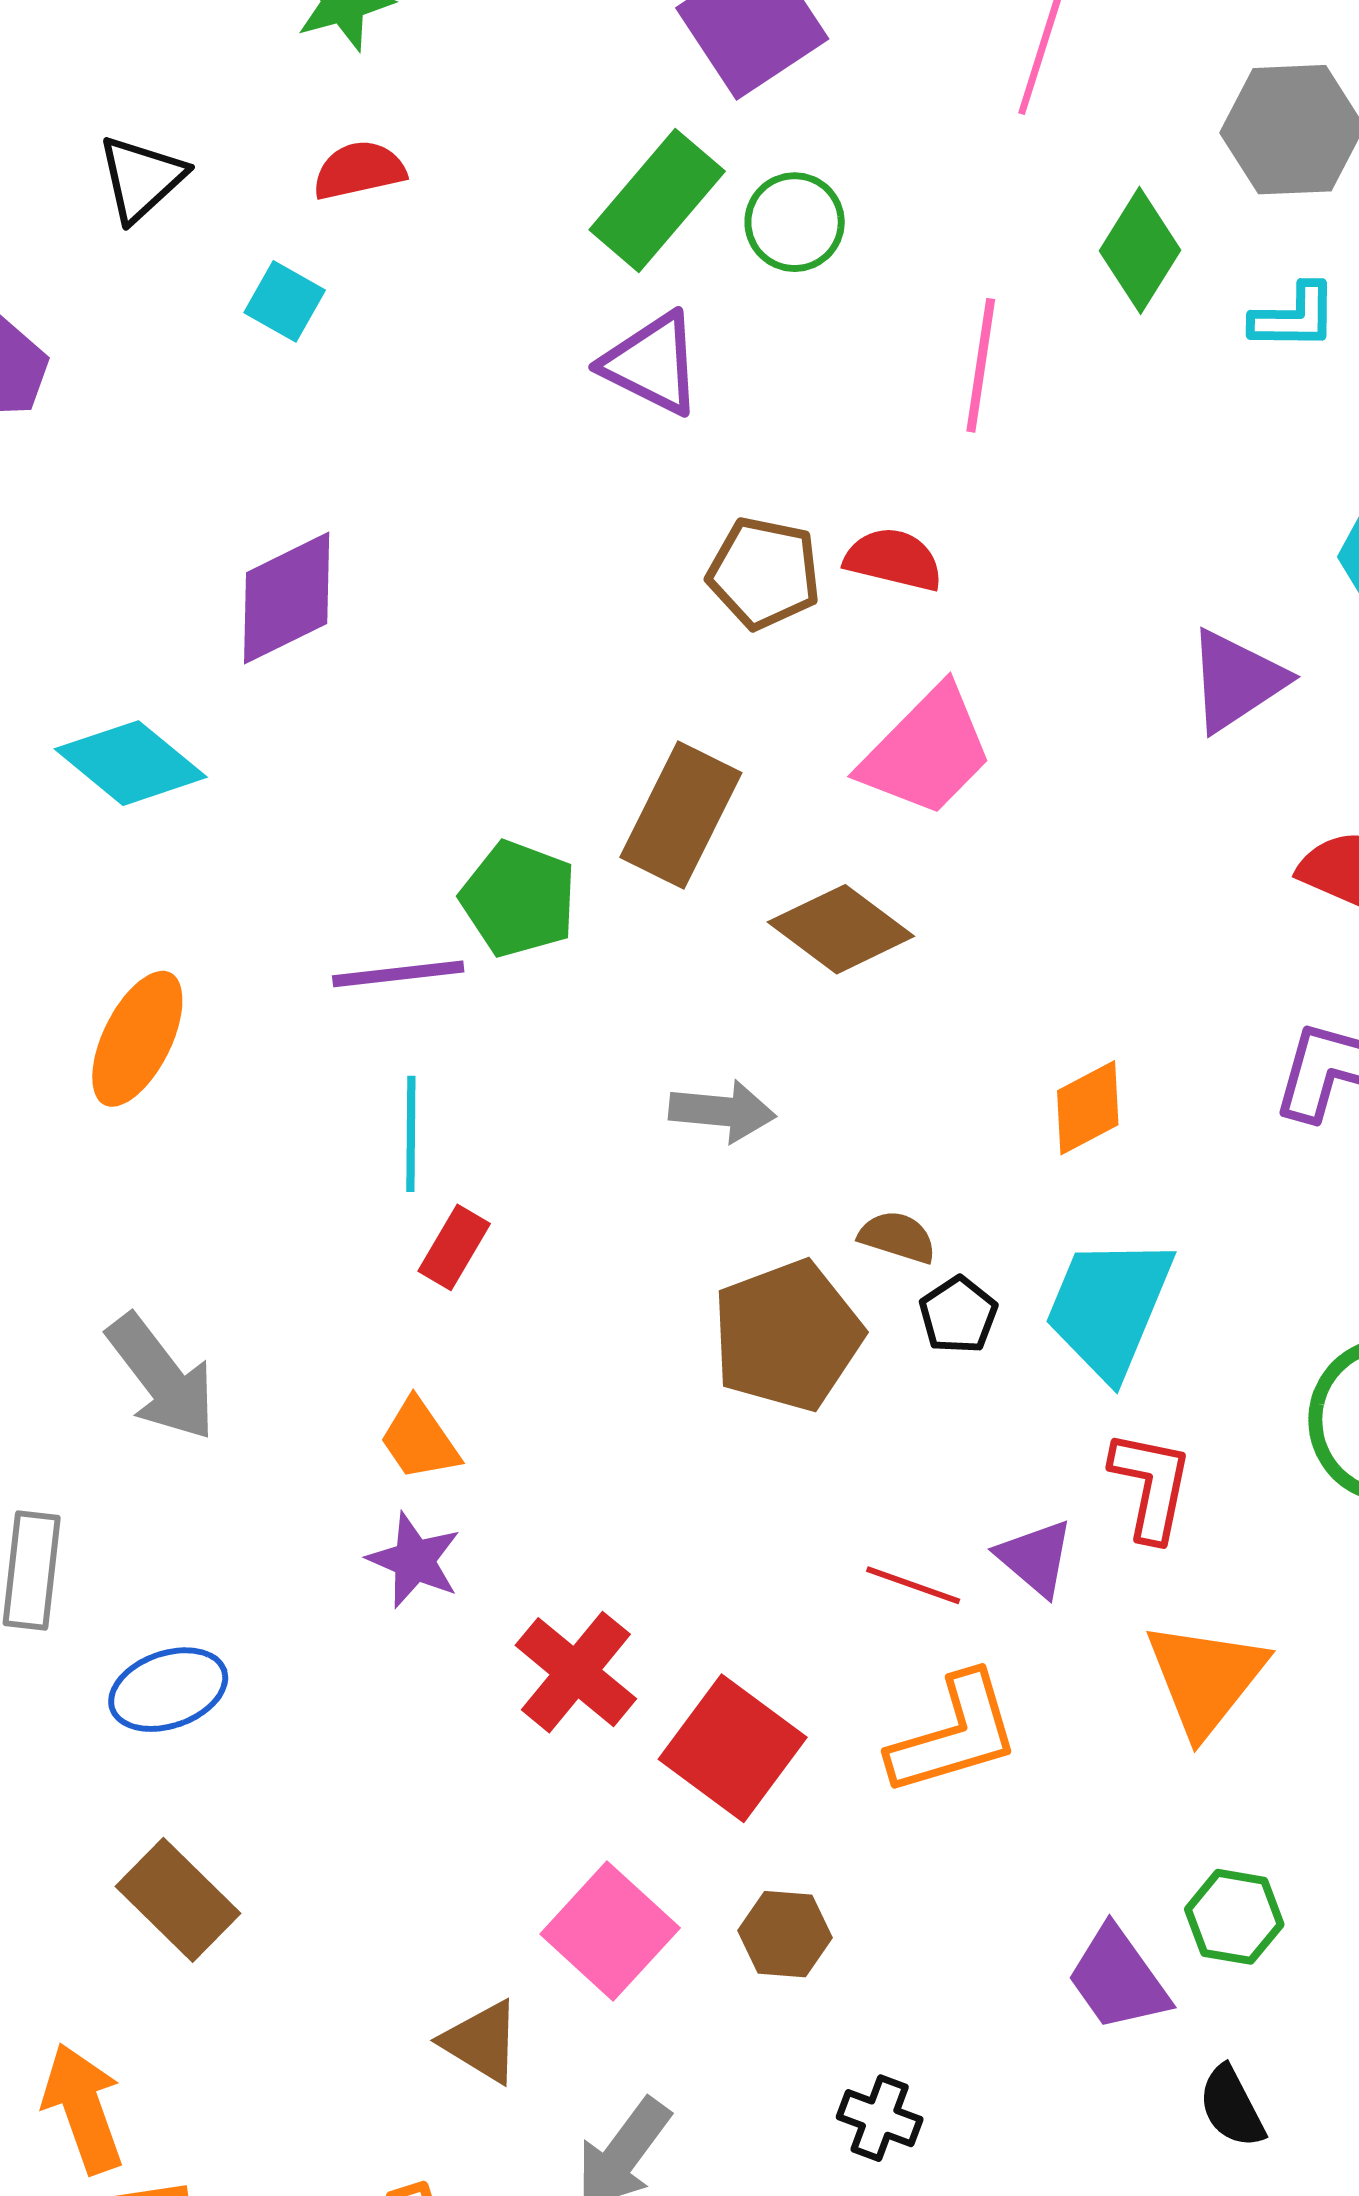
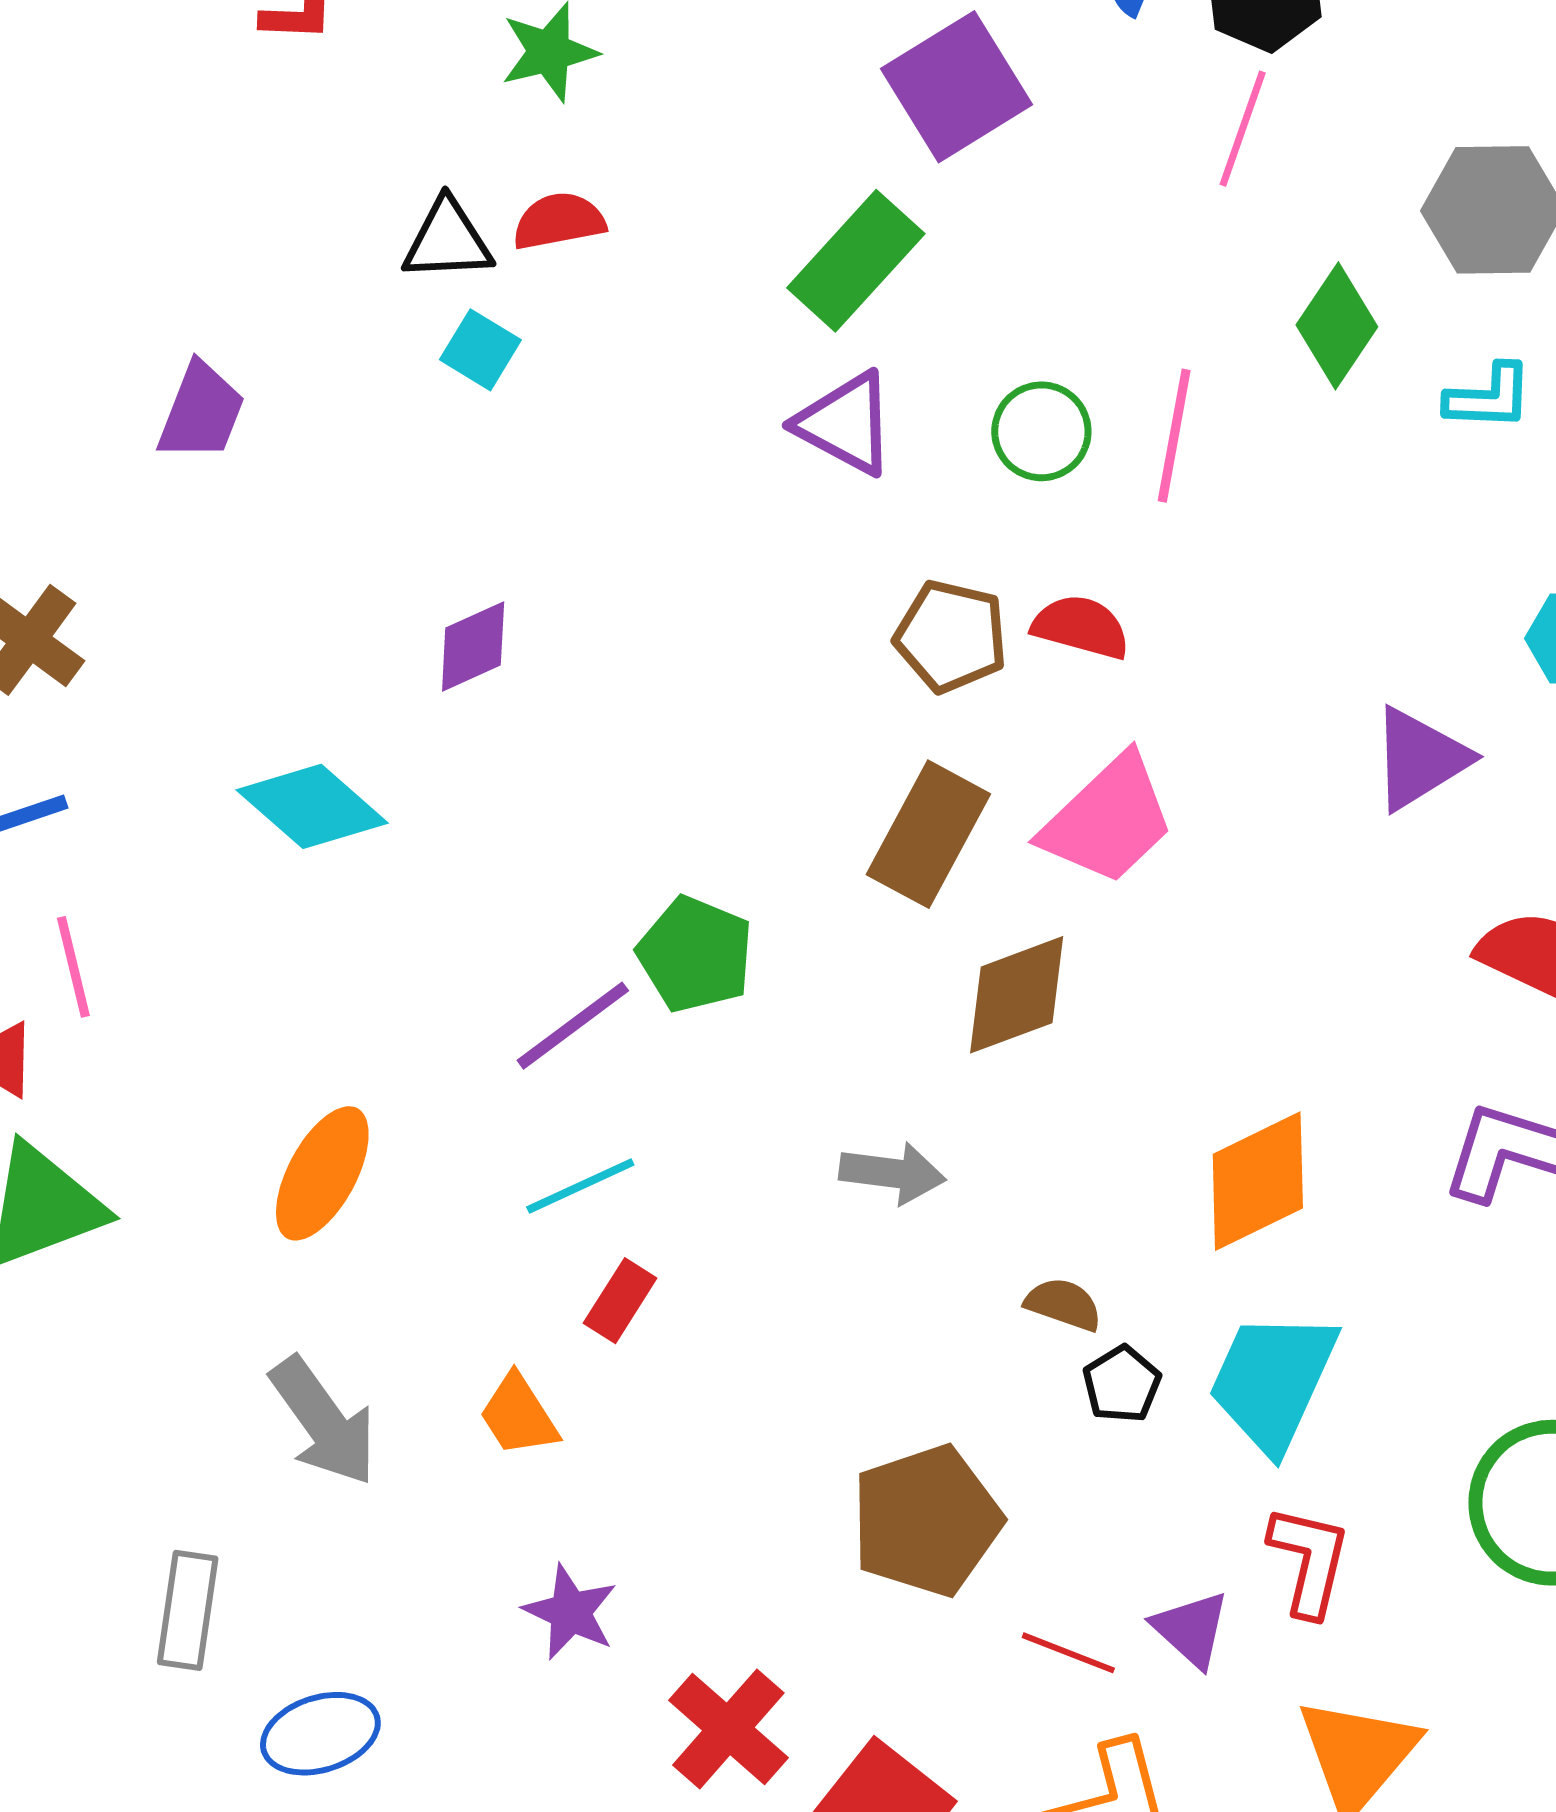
black triangle: (141, 178) -> (447, 240), moved, turned 38
green circle: (795, 222) -> (1041, 431), moved
purple diamond: (287, 598) -> (473, 646), size x0.7
brown rectangle: (681, 815) -> (928, 834), moved
brown diamond: (841, 929) -> (1017, 995), turned -59
purple line: (398, 974) -> (573, 1026), turned -32
orange ellipse: (137, 1039) -> (322, 1173), moved
orange diamond: (1088, 1108) -> (1258, 1181), size x1.5
cyan line: (411, 1134) -> (580, 1186), turned 63
brown pentagon: (787, 1336) -> (926, 1521), moved
orange trapezoid: (419, 1440) -> (519, 1415), moved

